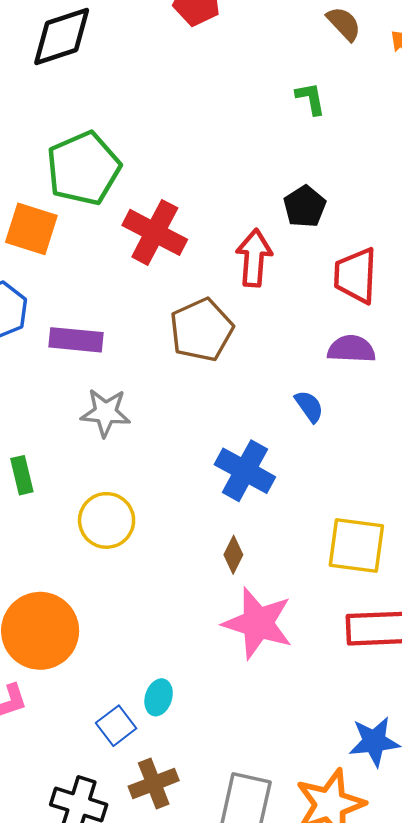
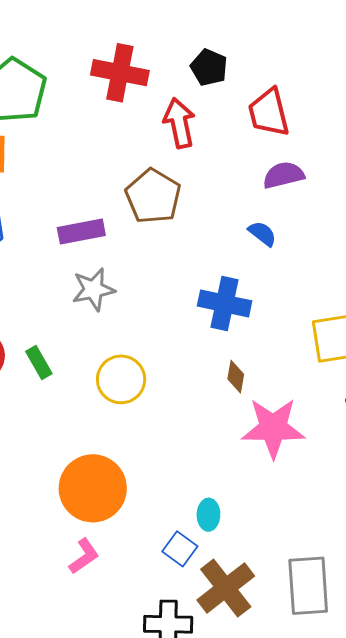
red cross: (155, 232) -> (120, 73), moved
purple rectangle: (76, 340) -> (81, 231), moved
brown cross: (154, 783) -> (226, 588), size x1.4

